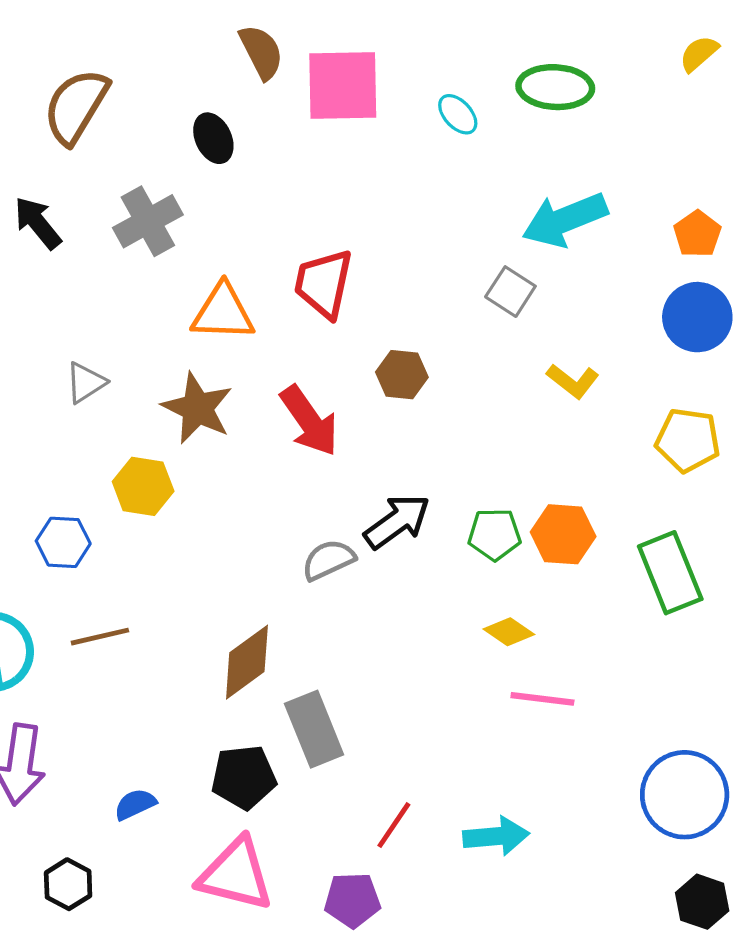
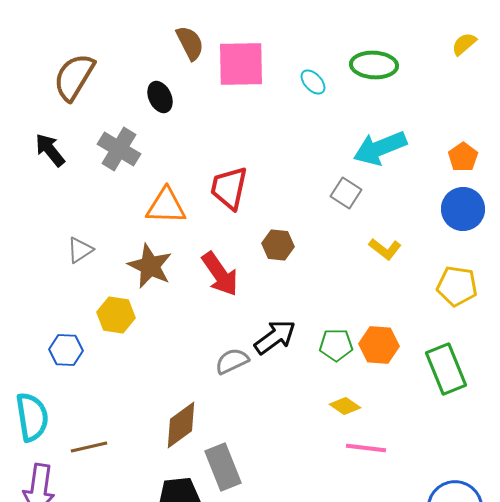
gray cross: (148, 221) -> (119, 149), turned -30
brown line: (100, 637) -> (89, 447), moved

